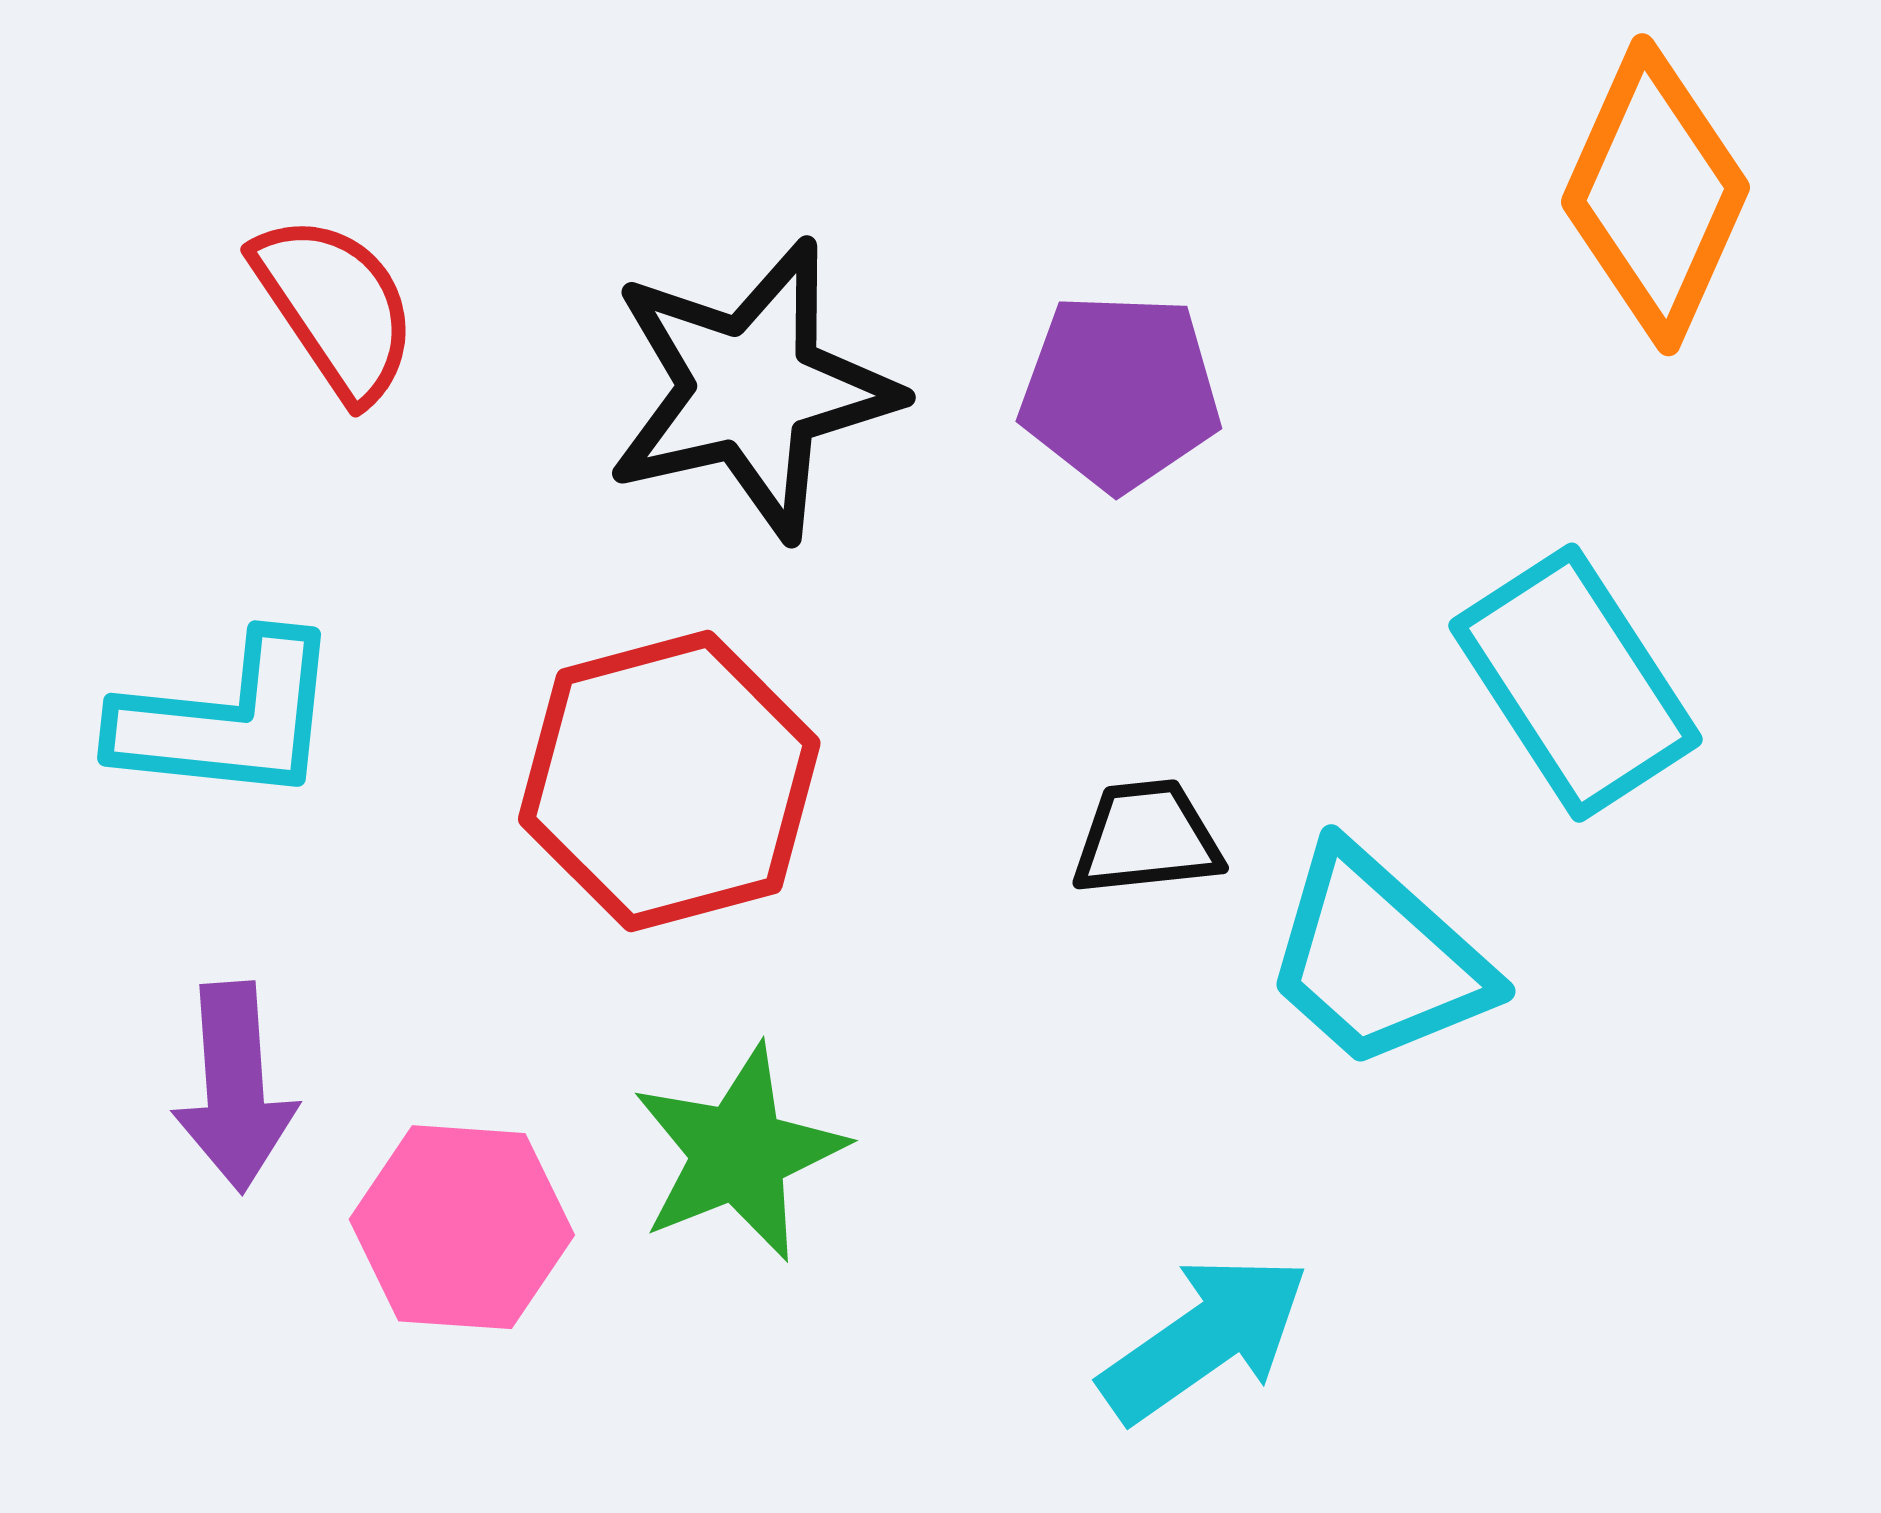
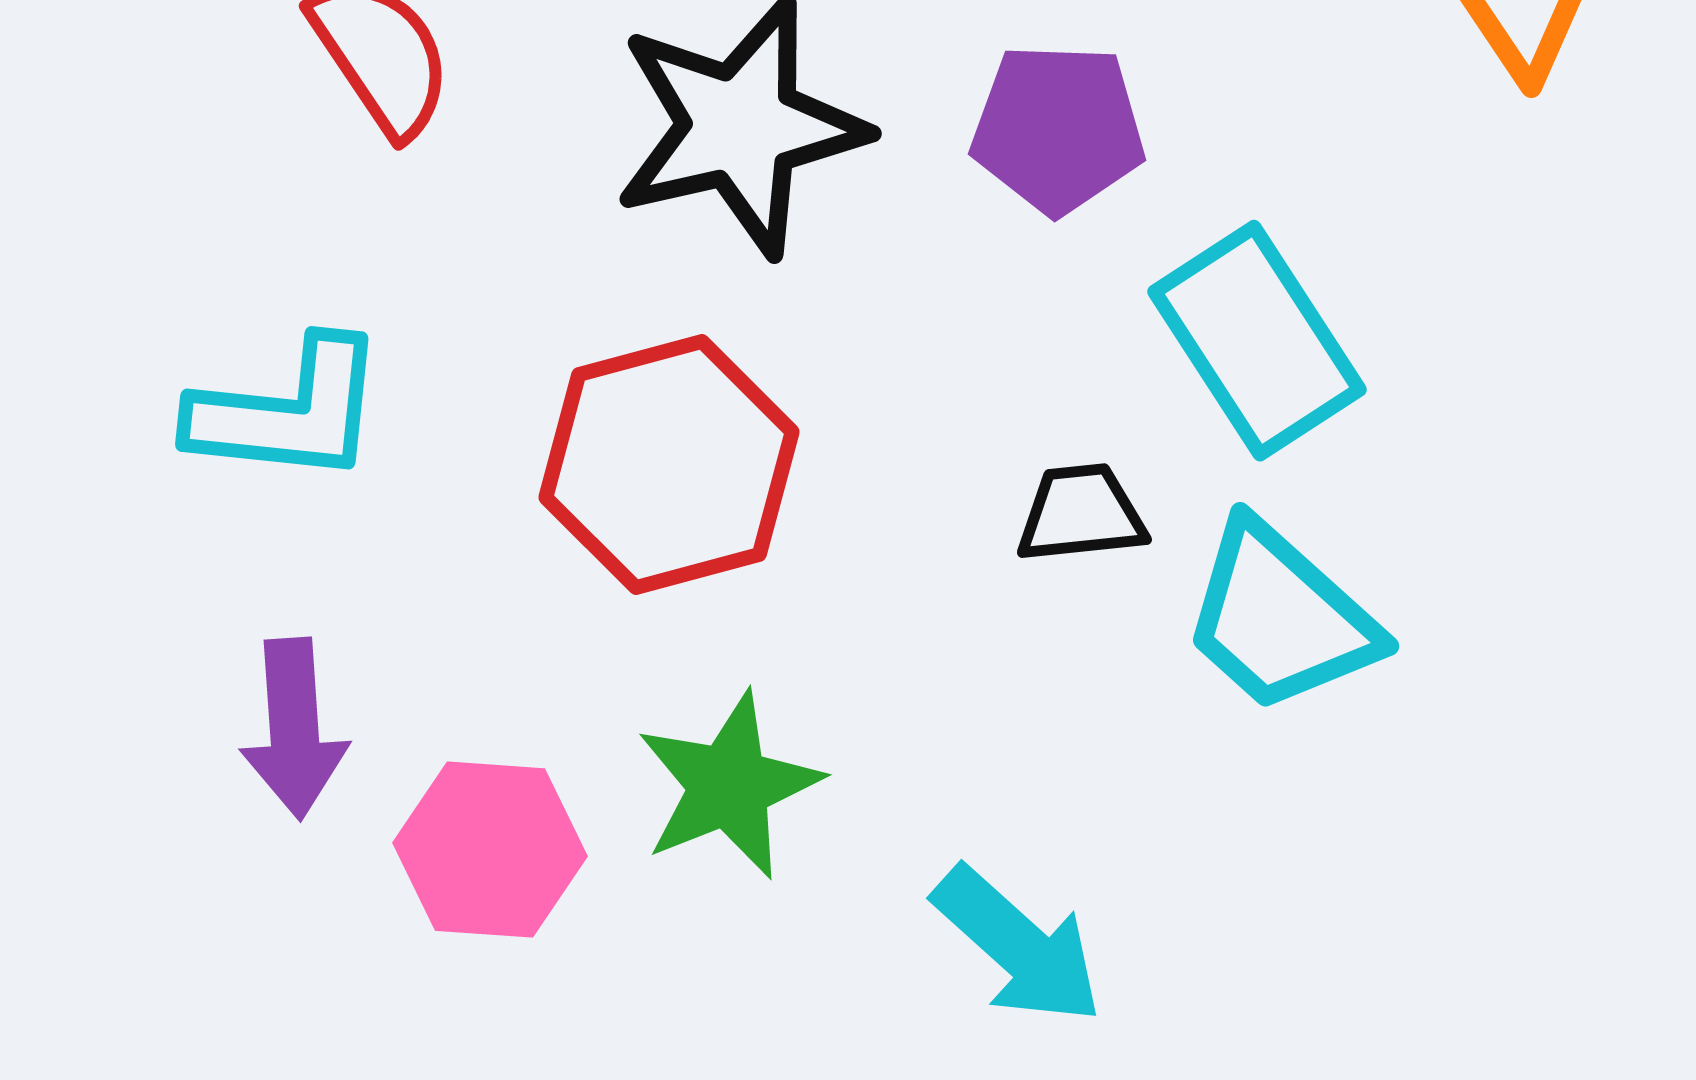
cyan rectangle: (1575, 683) -> (1257, 341), moved
cyan arrow: (1205, 1338) -> (1018, 946), moved, turned 77

